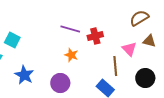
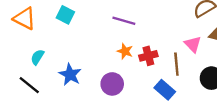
red cross: (95, 36) -> (148, 56), moved
cyan square: (12, 40) -> (65, 15), moved

